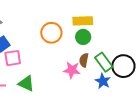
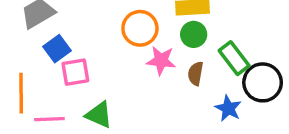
green rectangle: (104, 62) -> (234, 58), moved
pink star: (72, 70) -> (161, 61), moved

